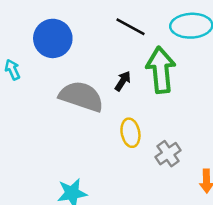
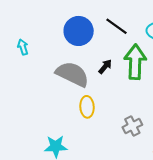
blue circle: (53, 38) -> (79, 31), moved
yellow ellipse: (130, 133) -> (87, 107), moved

